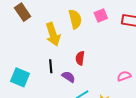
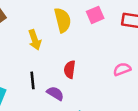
yellow arrow: (53, 34) -> (35, 40), size x0.7
pink semicircle: (124, 76) -> (122, 69), moved

